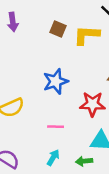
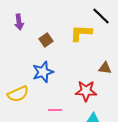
brown square: (58, 29) -> (46, 40), moved, turned 32
blue star: (56, 81) -> (43, 72), moved

